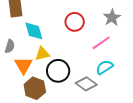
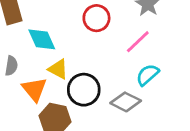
yellow triangle: (42, 54) -> (58, 69), turned 49

